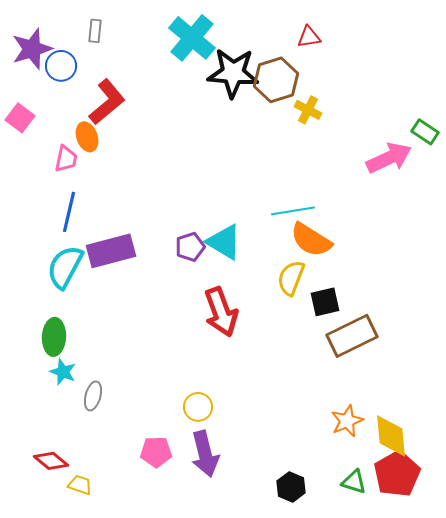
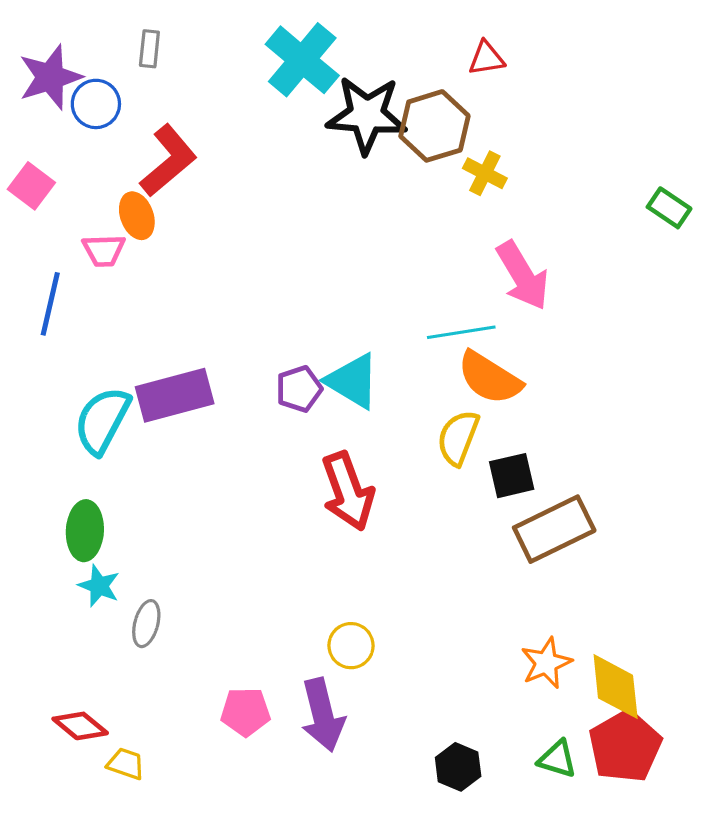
pink arrow: (389, 158) -> (523, 276), moved, turned 84
pink trapezoid: (66, 159) -> (104, 250), turned 76
blue line: (69, 212) -> (50, 304), moved
yellow circle: (198, 407) -> (351, 646), moved

